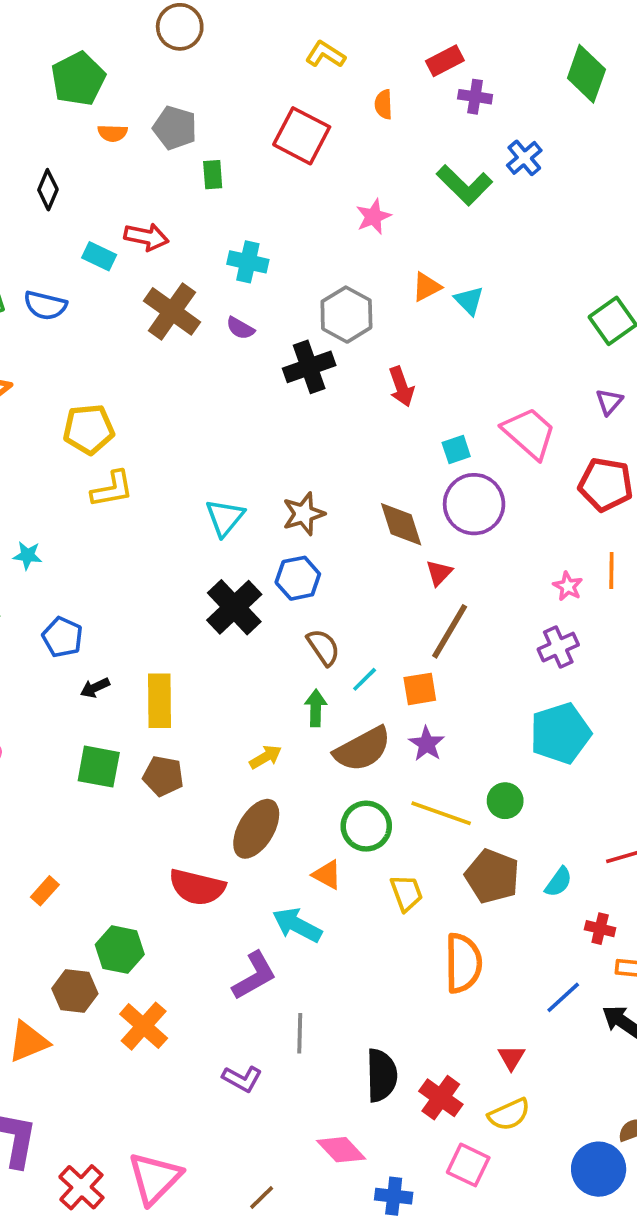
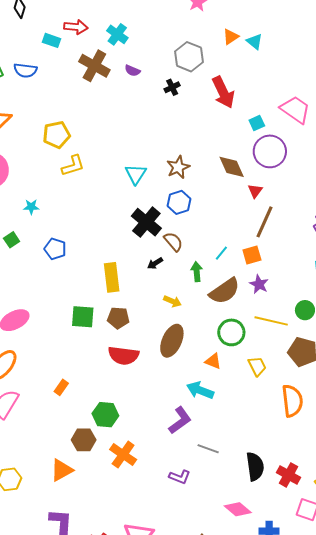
cyan cross: (248, 262) -> (117, 34), moved, turned 30
black cross: (309, 367) -> (172, 87), size x0.6
red arrow: (401, 387) -> (223, 92), size x1.5
brown semicircle: (323, 647) -> (173, 242), moved
black arrow: (95, 688) -> (155, 263), moved
yellow arrow: (265, 757) -> (173, 301), turned 60
red semicircle: (197, 887) -> (124, 356), moved
gray line: (300, 1033) -> (208, 449), turned -65

